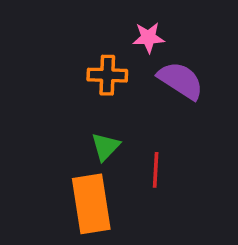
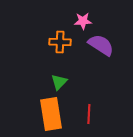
red line: (156, 170) -> (89, 114), moved

